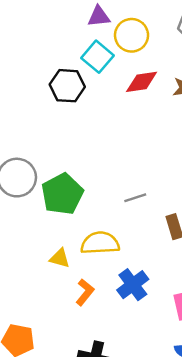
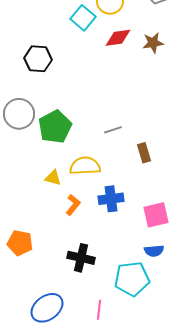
black hexagon: (67, 86) -> (38, 59), moved
blue cross: (133, 285) -> (111, 199), turned 30

